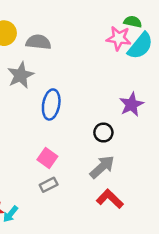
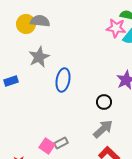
gray semicircle: (38, 42) -> (40, 21), moved
pink square: (47, 158) -> (47, 146), moved

